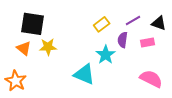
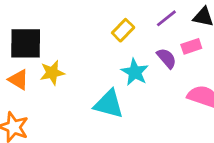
purple semicircle: (123, 40) -> (167, 58), moved, turned 140

